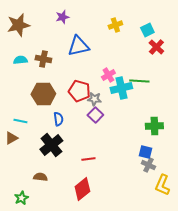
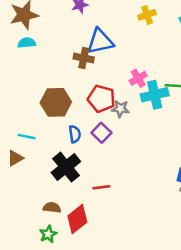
brown cross: (43, 59) -> (84, 58), moved
cyan semicircle: (20, 60) -> (27, 43), moved
purple square: (95, 115) -> (101, 133), moved
red line: (88, 159) -> (101, 187), moved
red diamond: (82, 189) -> (77, 219), moved
green star: (21, 198) -> (48, 234), moved

